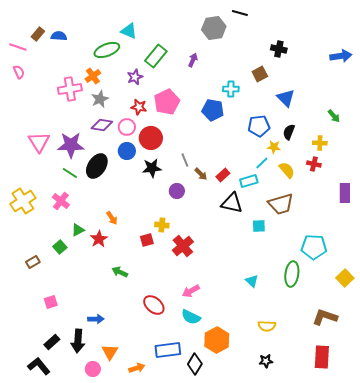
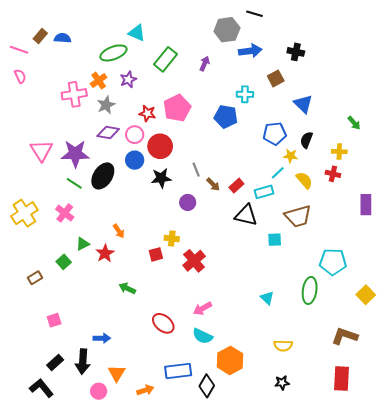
blue arrow: (341, 56) -> (250, 51), moved
purple star: (135, 77) -> (128, 79), moved

